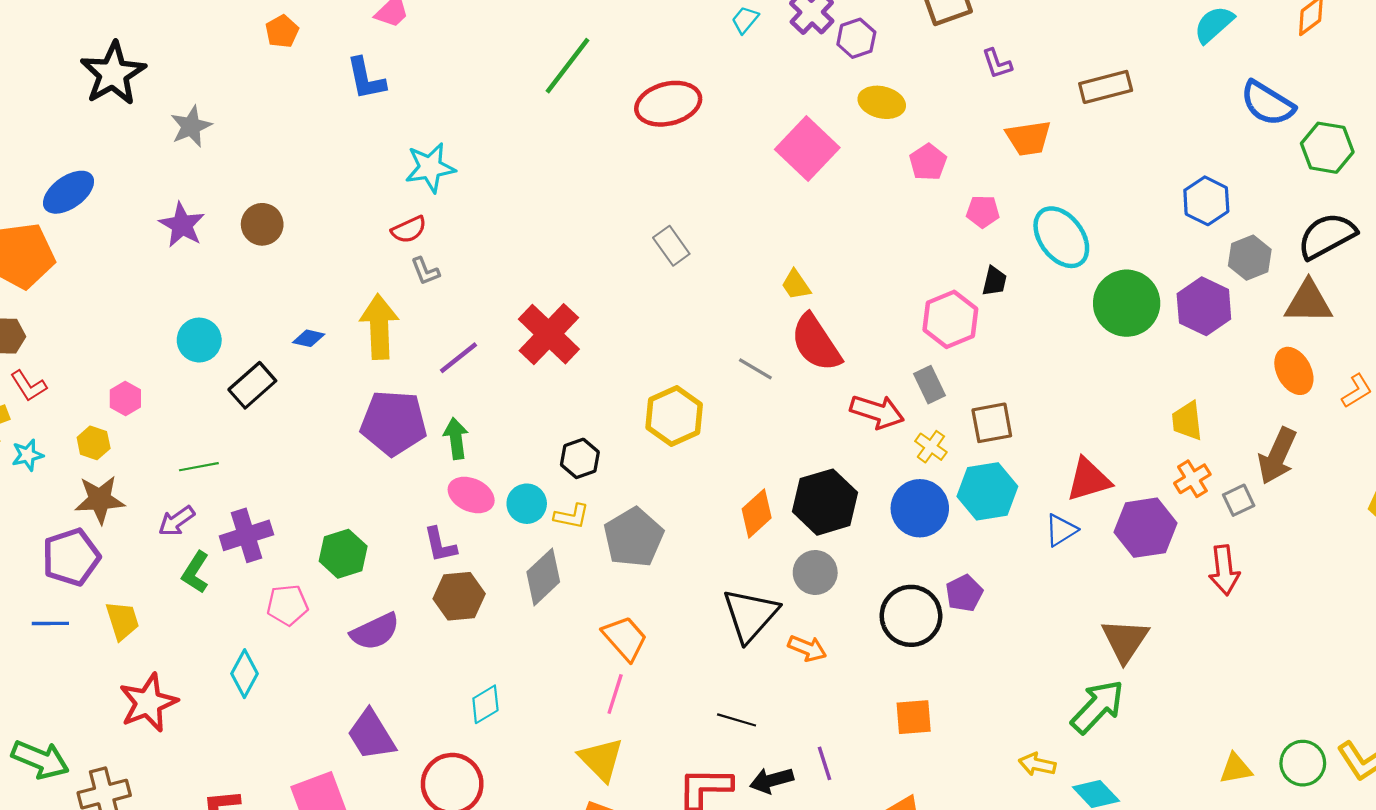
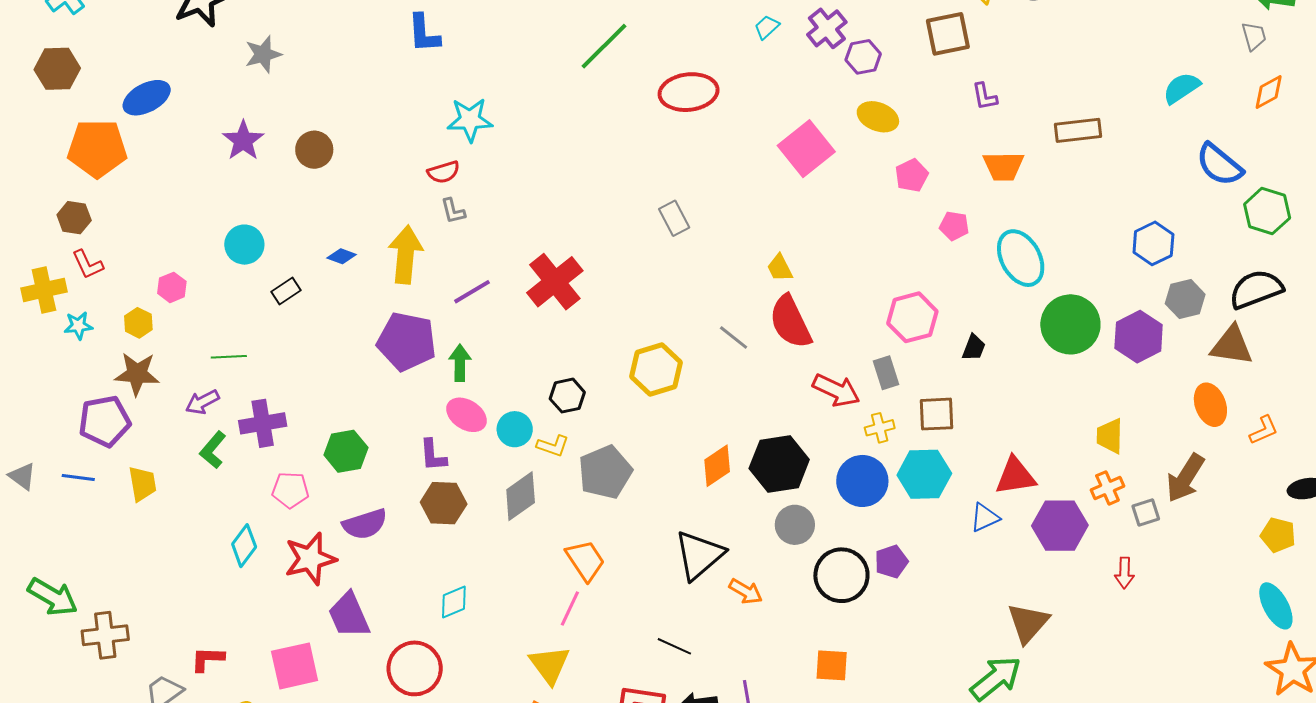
black trapezoid: (994, 281) -> (974, 348), moved
black rectangle: (252, 385) -> (286, 291), size x0.7
yellow cross: (931, 447) -> (880, 428), turned 32
red arrow: (1224, 570) -> (1124, 573), size x0.7
gray circle: (815, 573) -> (795, 525), moved
red star: (148, 703) -> (310, 559), moved

